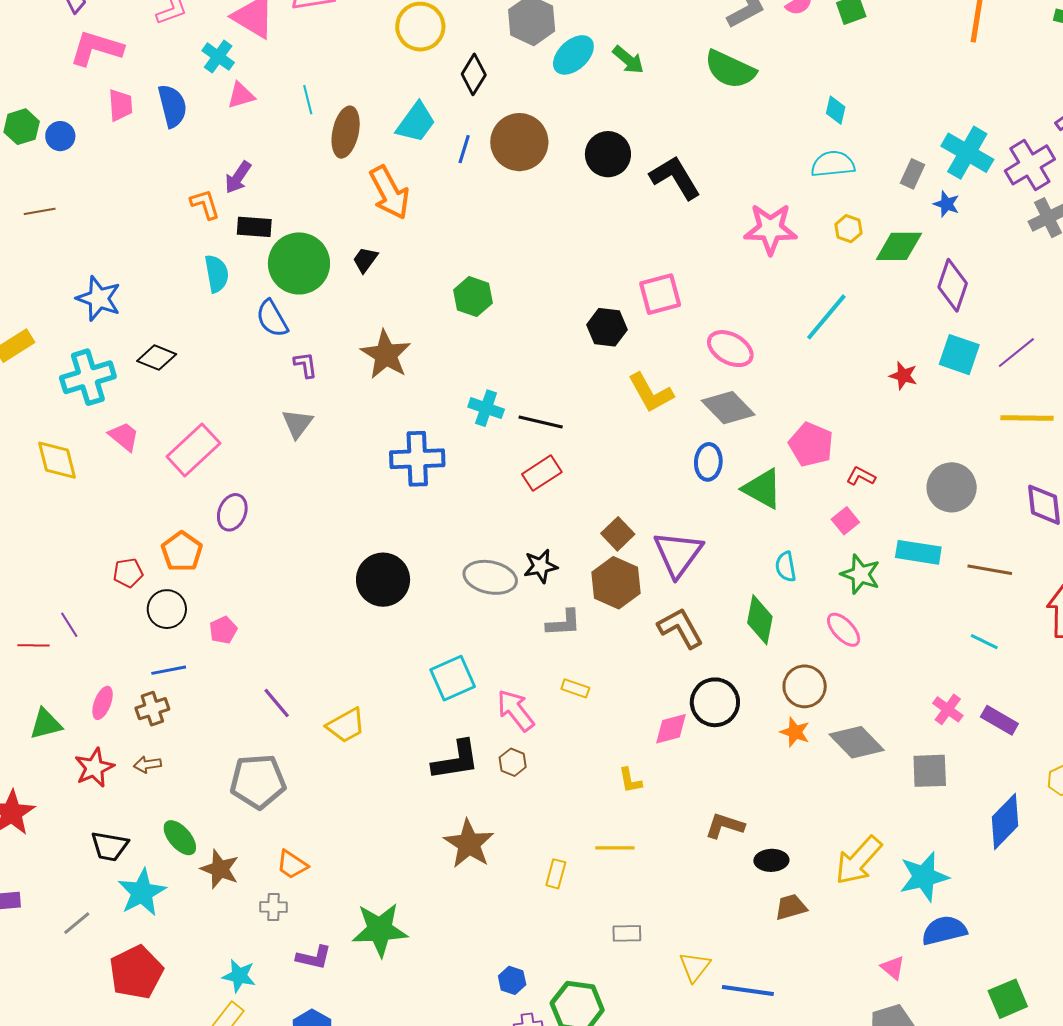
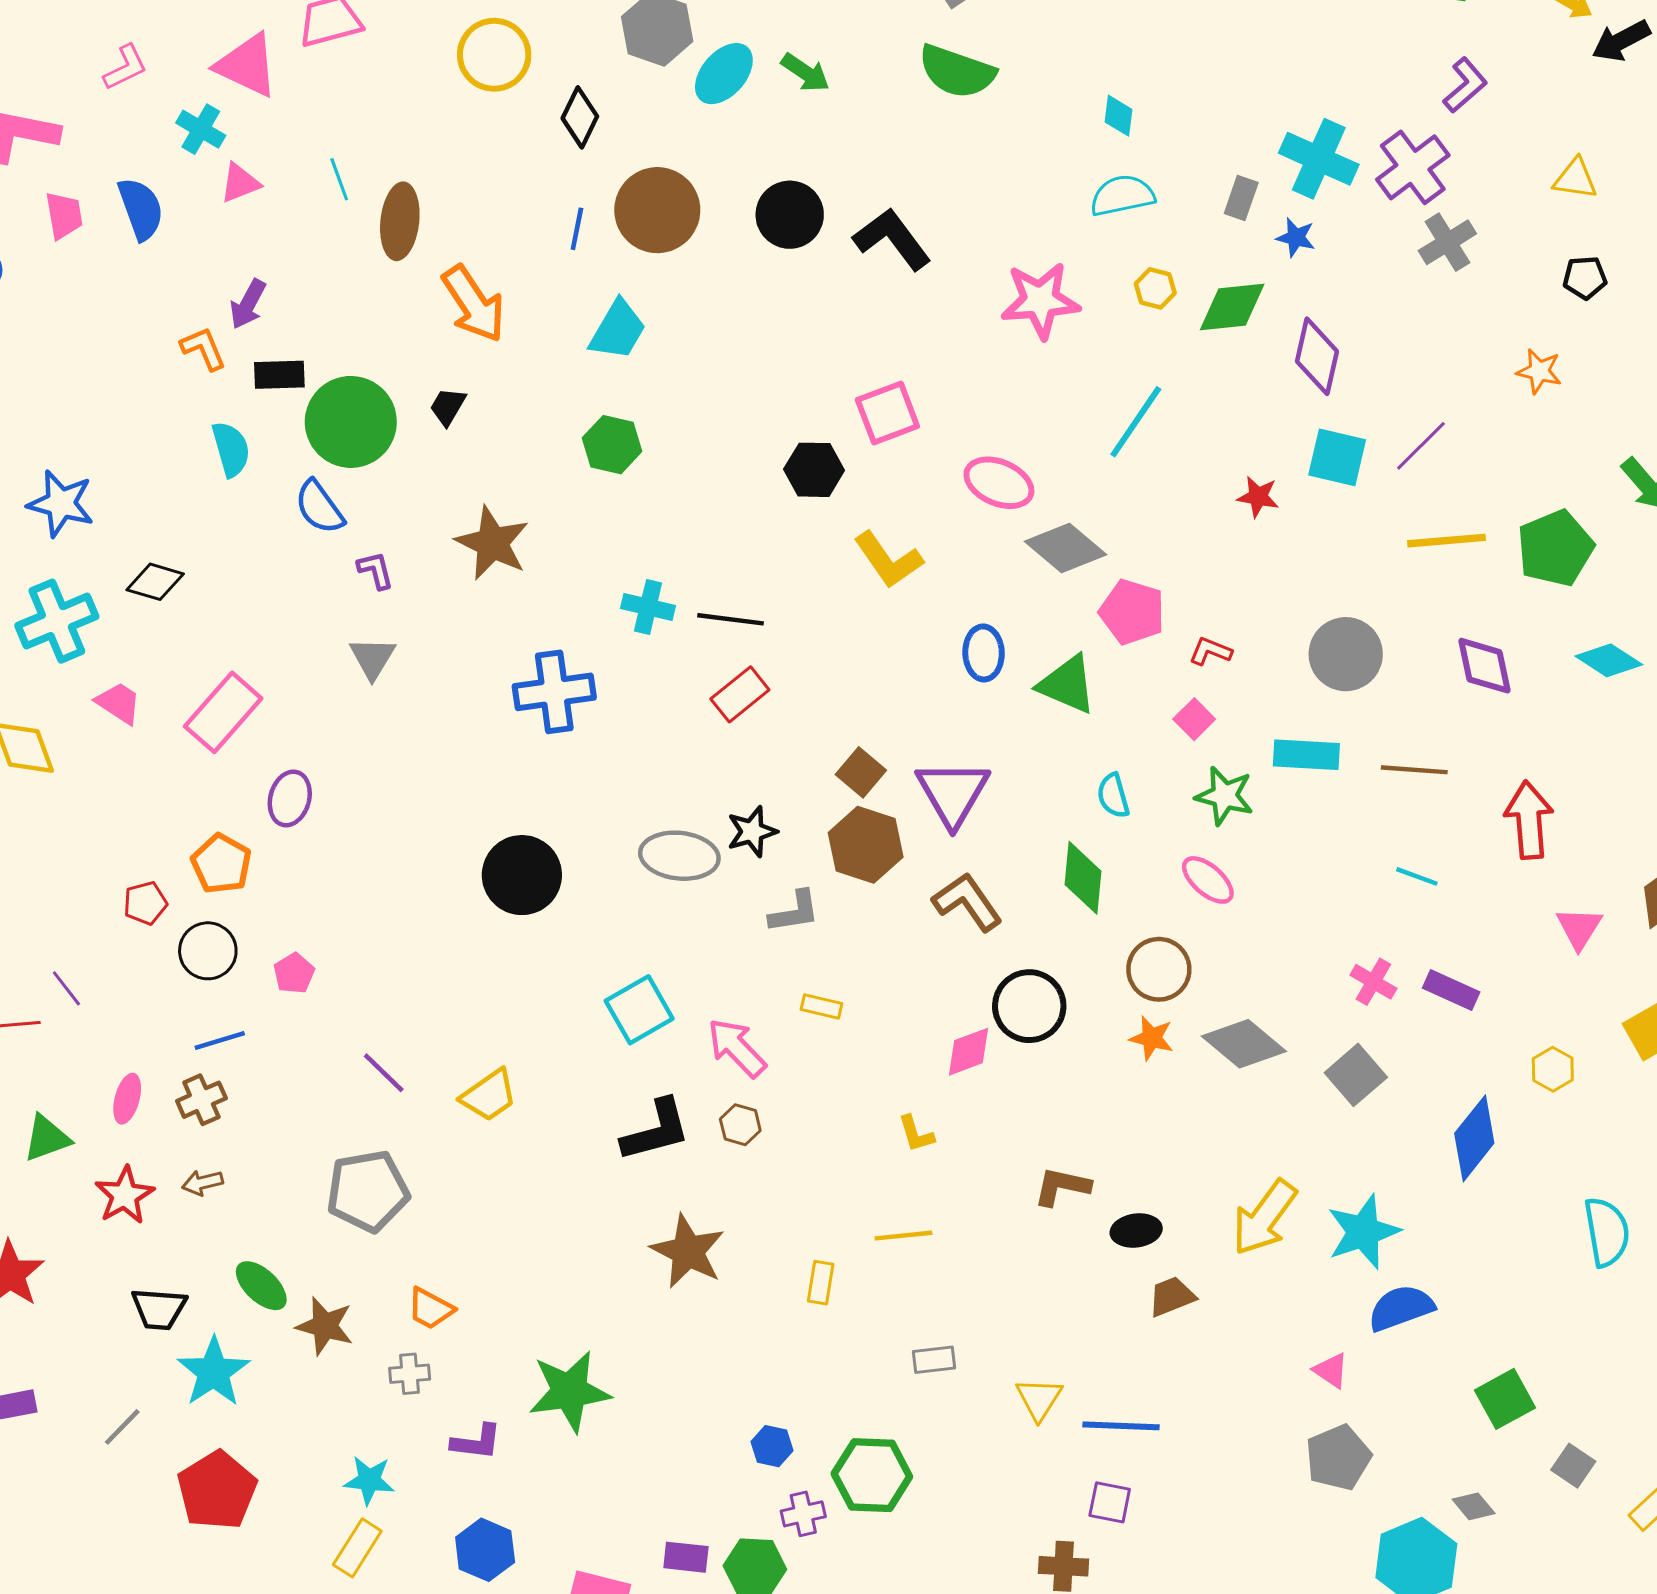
cyan trapezoid: (416, 122) -> (618, 330), moved
gray diamond: (728, 408) -> (1066, 548), moved
gray square: (930, 771) -> (1356, 1075), turned -33

